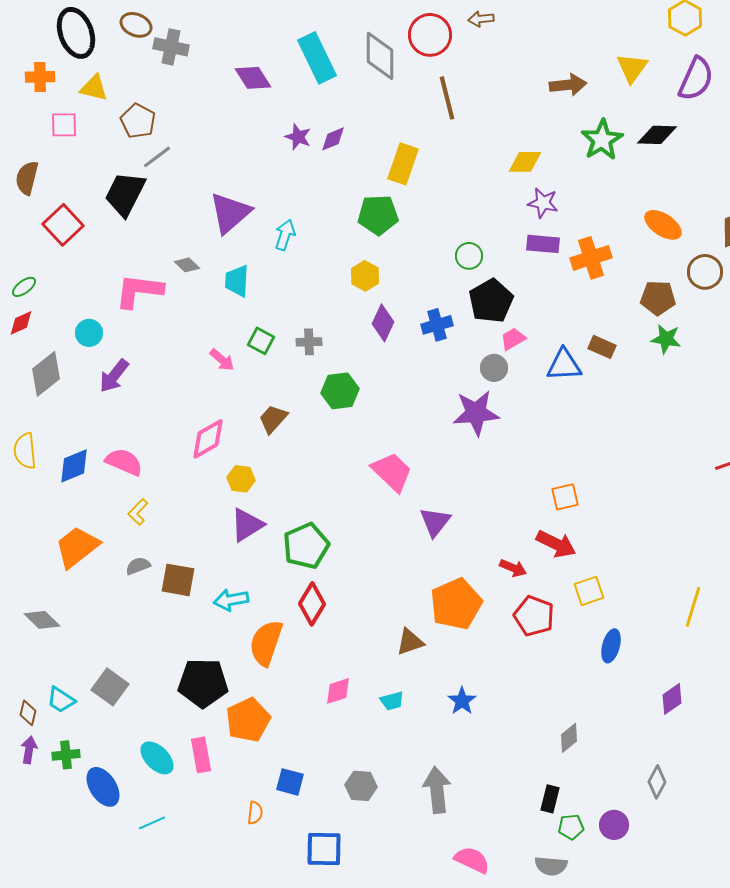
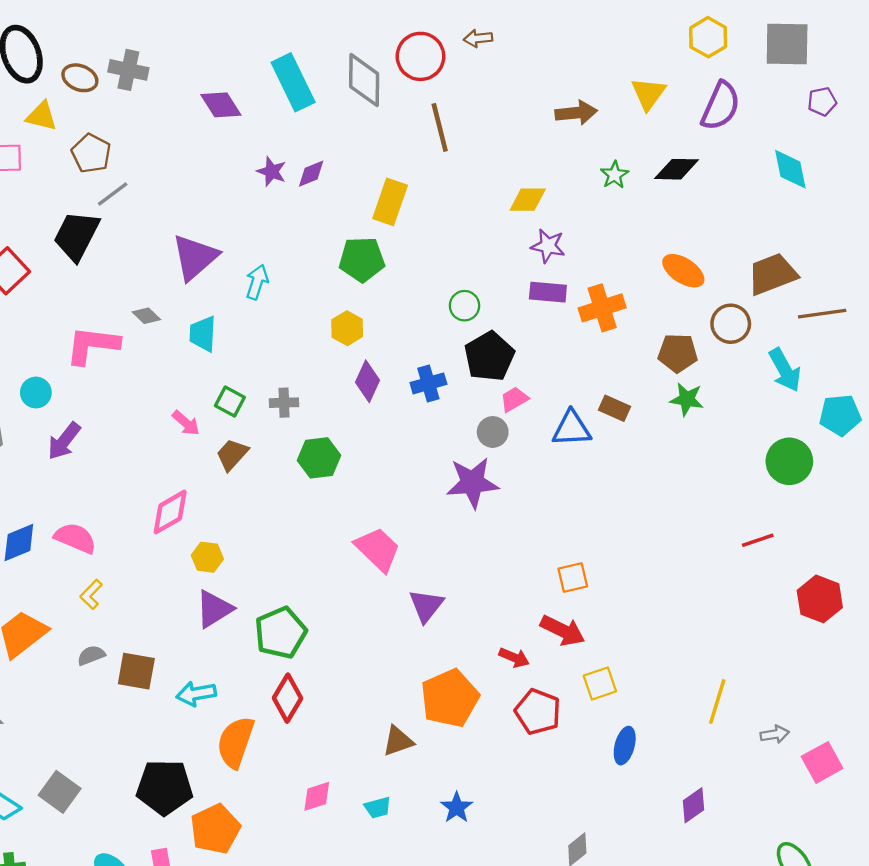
brown ellipse: (136, 25) -> (80, 78), moved
green star: (602, 140) -> (615, 175), size x0.6
brown trapezoid: (273, 419) -> (232, 455), moved

